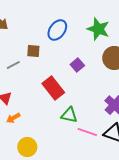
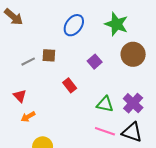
brown square: (33, 51) -> (49, 55), moved
red rectangle: (53, 88) -> (70, 85), size x0.6
green triangle: (69, 115) -> (105, 104), moved

